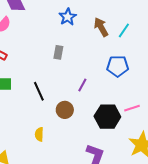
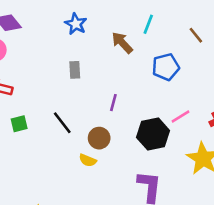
brown arrow: (101, 27) -> (122, 43), moved
blue pentagon: (118, 66) -> (166, 67), moved
yellow semicircle: (39, 134) -> (88, 160), moved, turned -56

